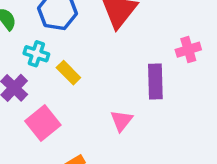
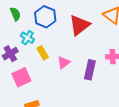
pink triangle: (121, 121) -> (64, 62), moved

